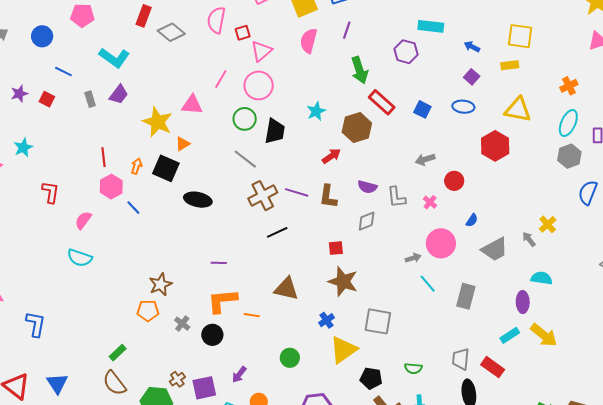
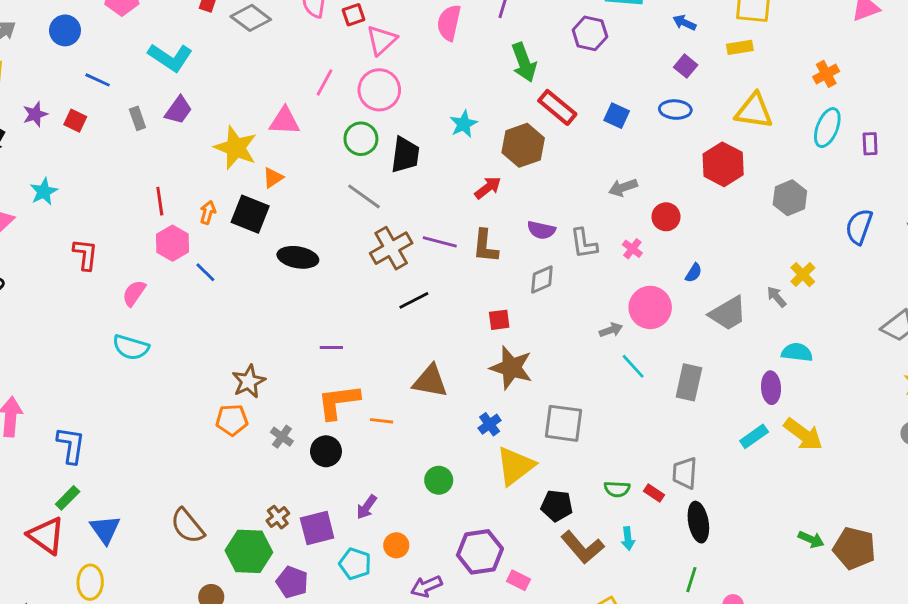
gray hexagon: (569, 156) -> (790, 198), moved
green rectangle: (118, 353) -> (68, 498), moved
red rectangle: (493, 367) -> (654, 493), moved, size x0.6

